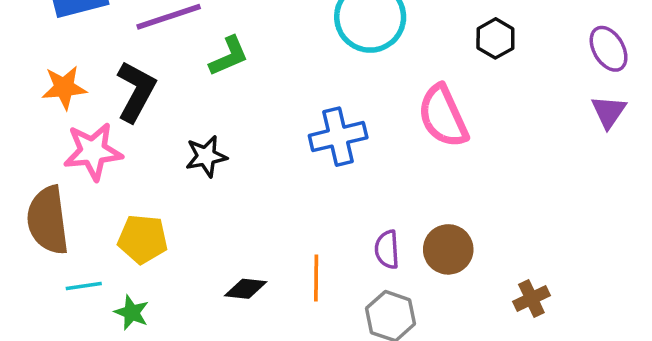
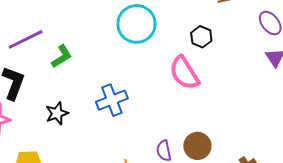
black hexagon: (495, 38) -> (201, 37), moved
blue cross: (338, 137) -> (112, 100), moved

